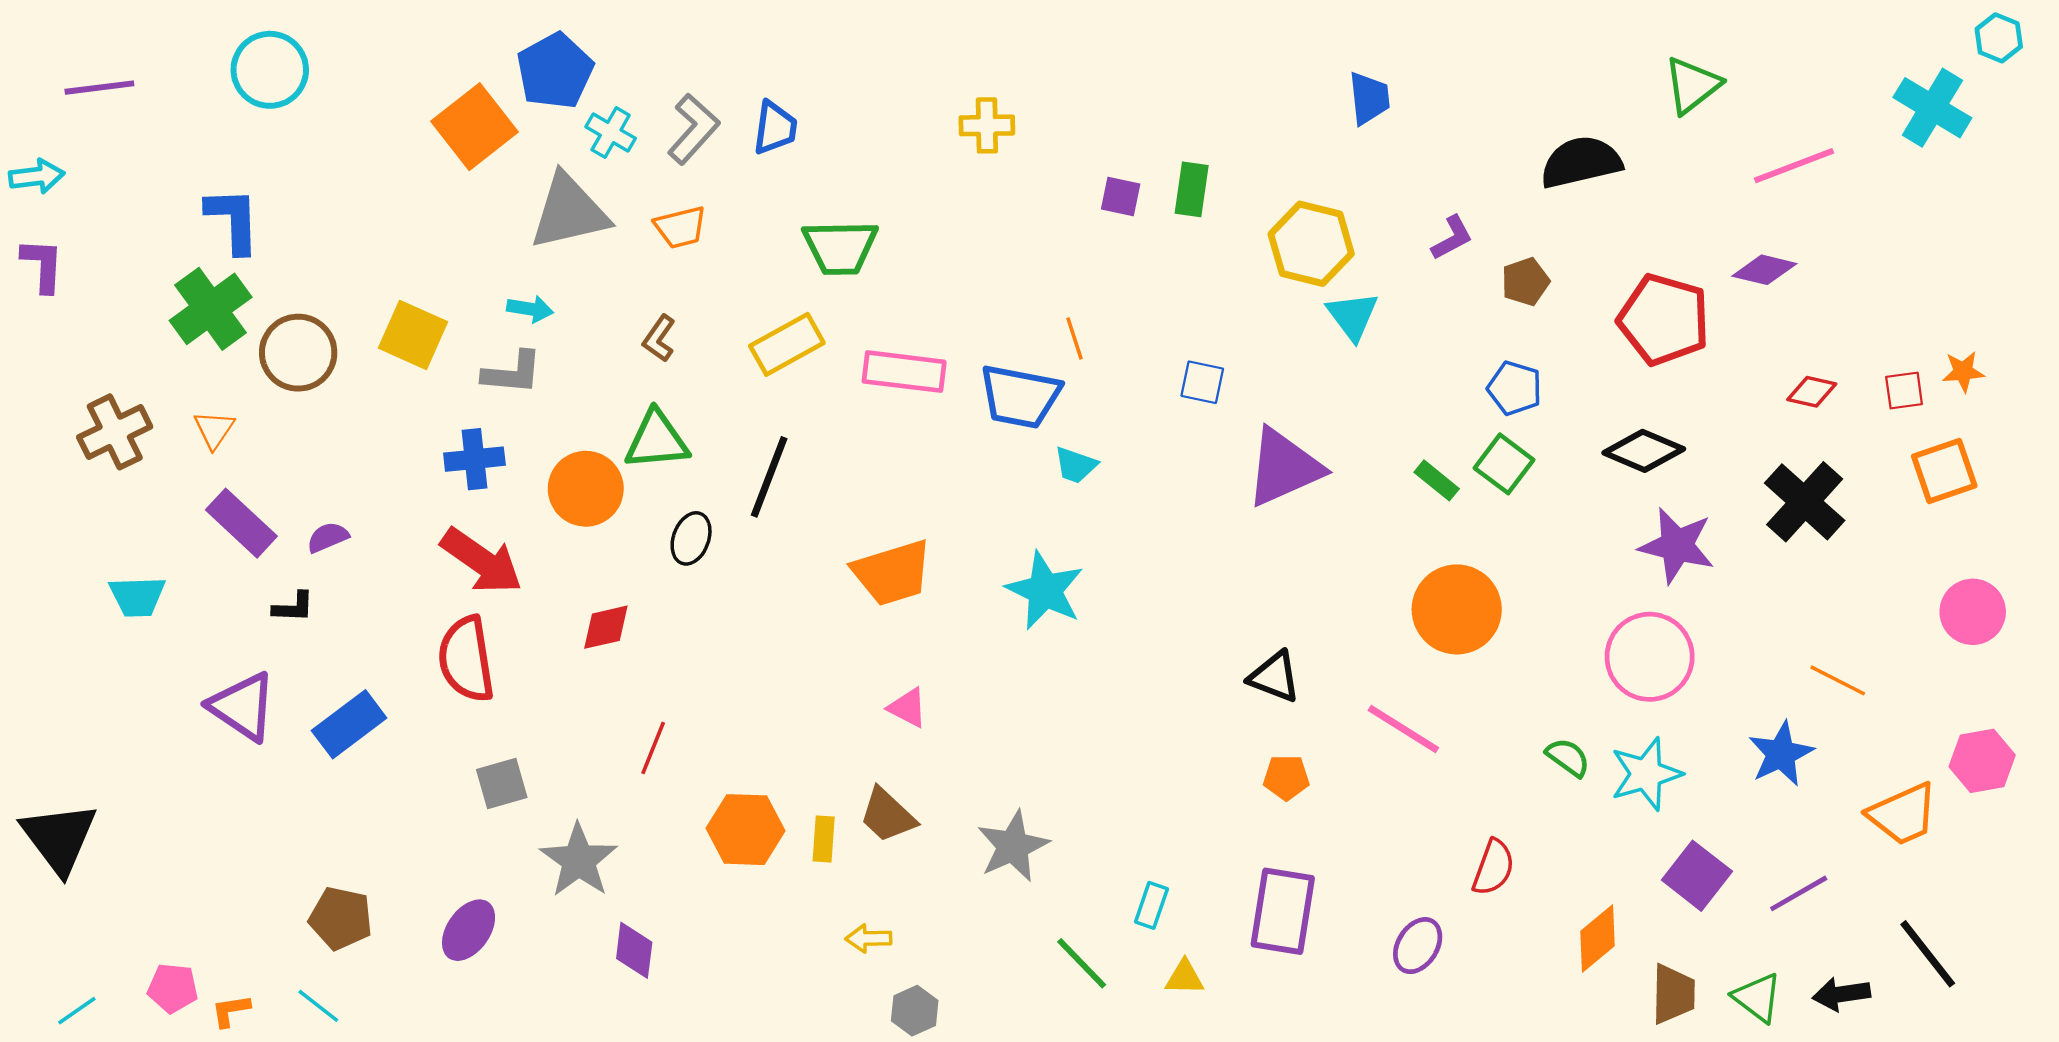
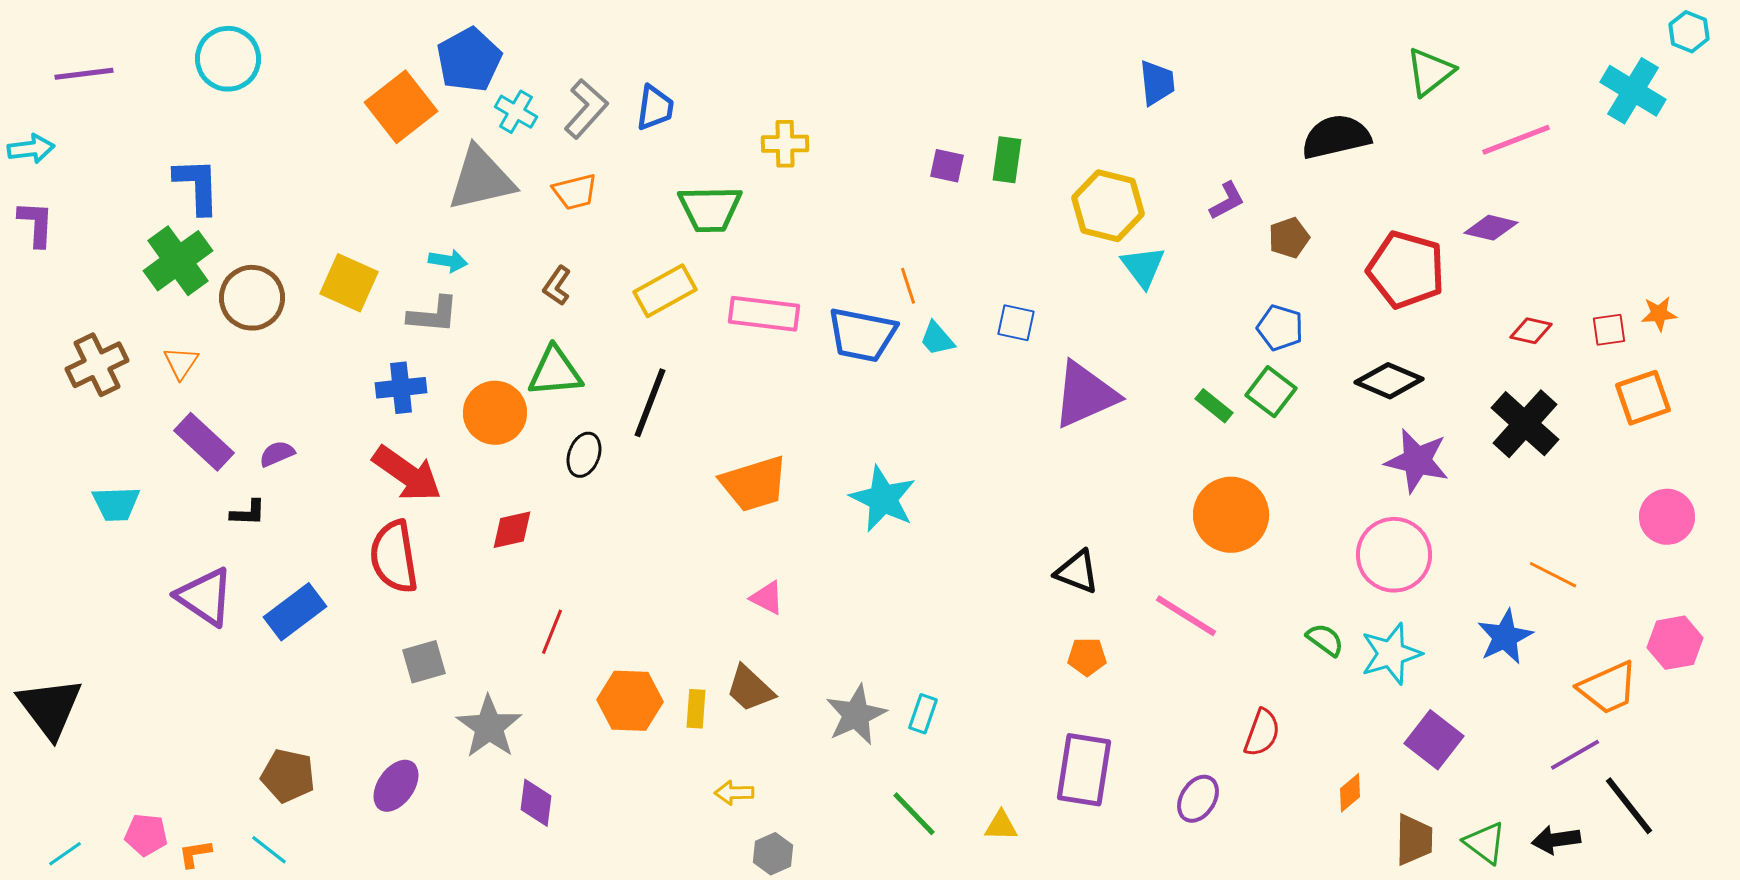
yellow cross: (987, 125) -> (785, 144), moved
cyan trapezoid: (1076, 465) -> (937, 339), moved, turned 30
purple line: (1799, 893) -> (1575, 755), moved
cyan rectangle: (1151, 905) -> (923, 714), moved
orange diamond: (1598, 938) -> (1350, 793), size x0.7

